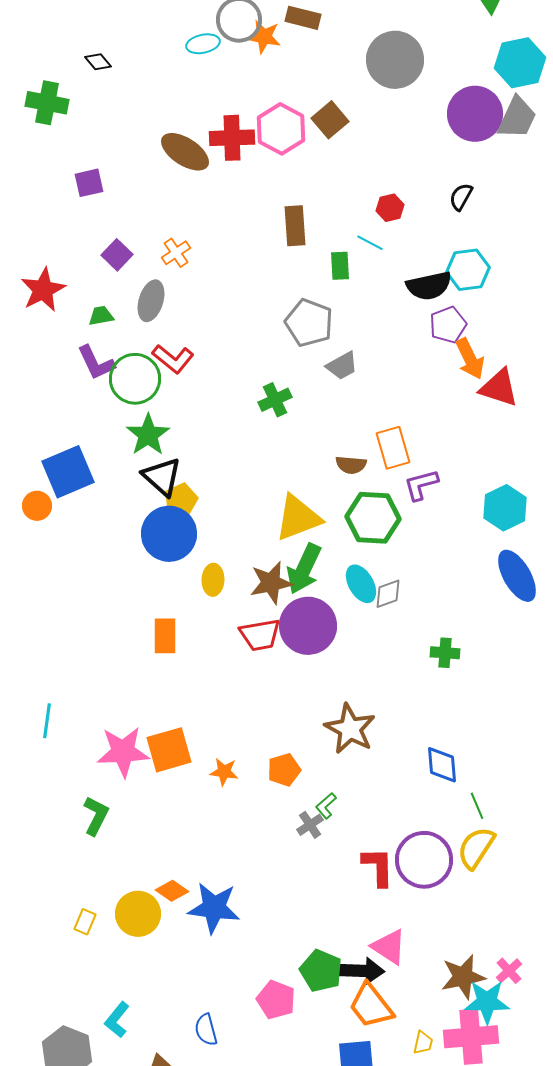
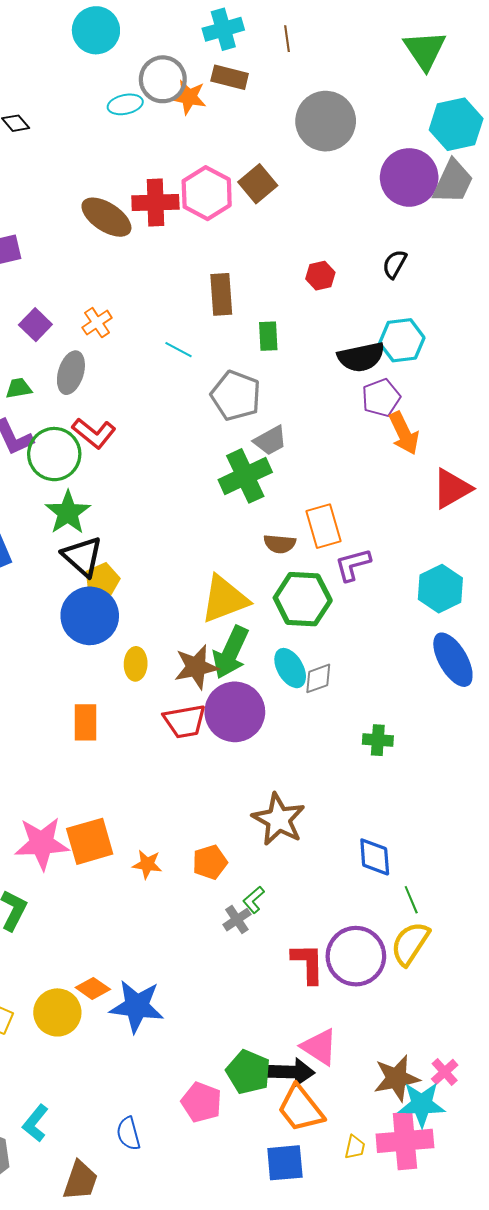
cyan line: (370, 243) -> (178, 350), moved
red triangle: (499, 388) -> (452, 489), moved, turned -48
green cross: (275, 400) -> (245, 476), moved, size x1.5

